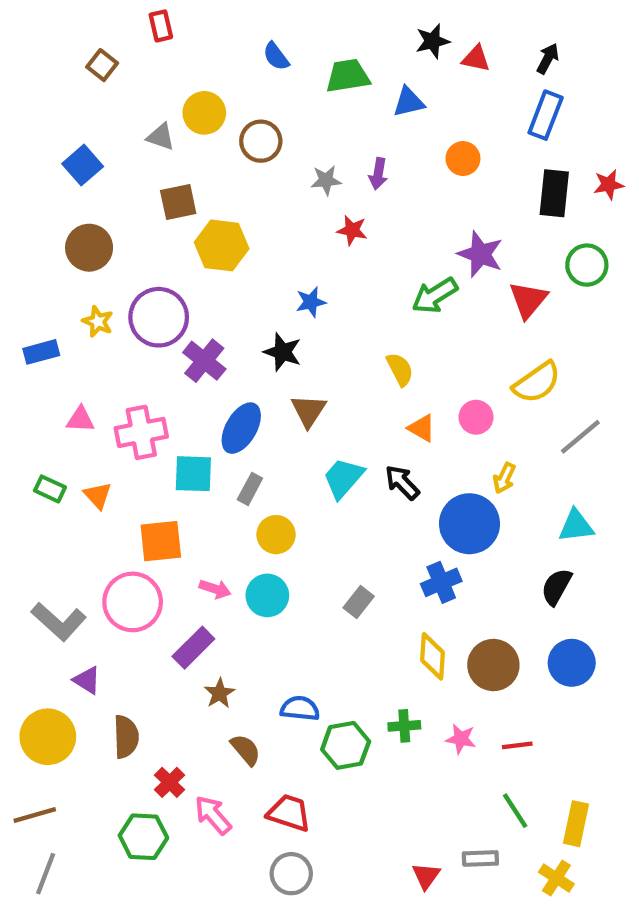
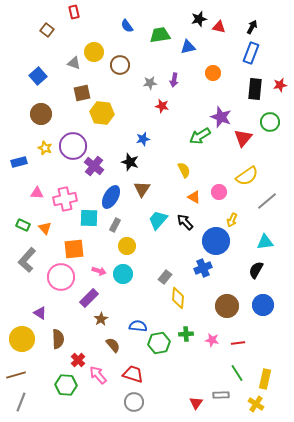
gray L-shape: (59, 622) -> (27, 260), moved, turned 90
yellow diamond: (433, 656) -> (178, 298), moved

